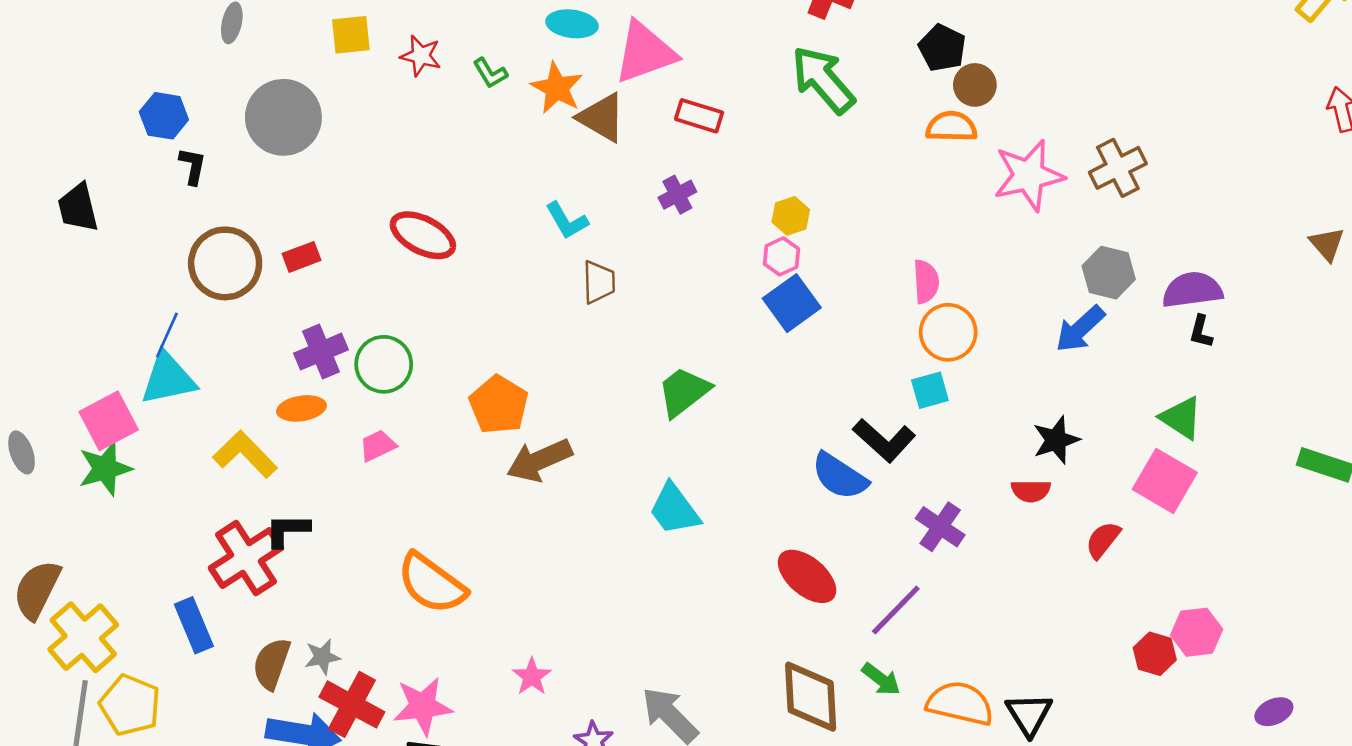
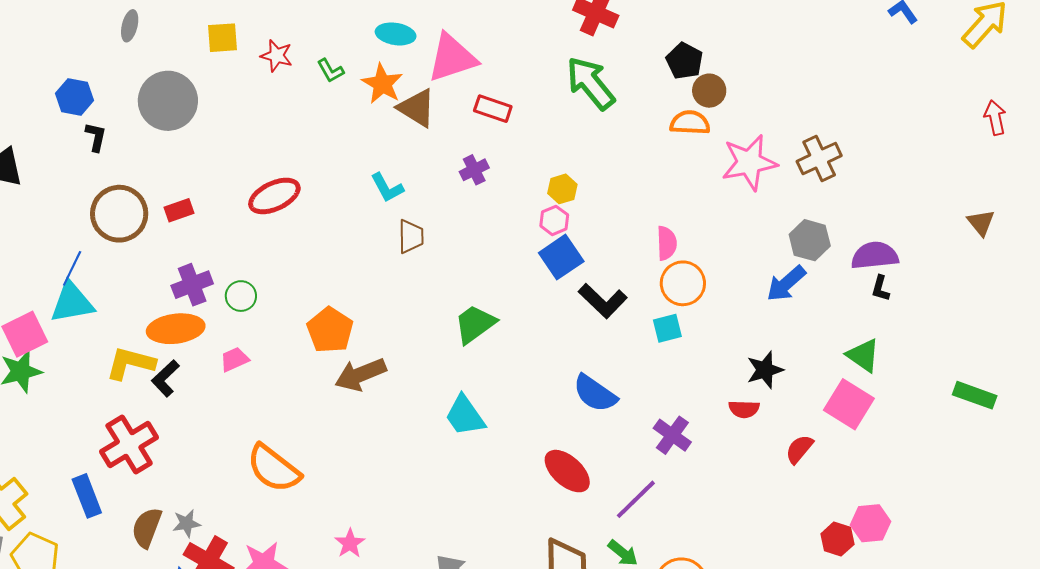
red ellipse: (423, 235) -> (274, 196), turned -54
green circle: (384, 364) -> (241, 296), size x0.7
orange ellipse: (301, 408) -> (176, 329), size x1.5
black L-shape: (884, 440) -> (603, 301), moved
yellow L-shape: (245, 454) -> (131, 363), turned -33
black L-shape: (287, 530) -> (165, 378), moved, turned -45

